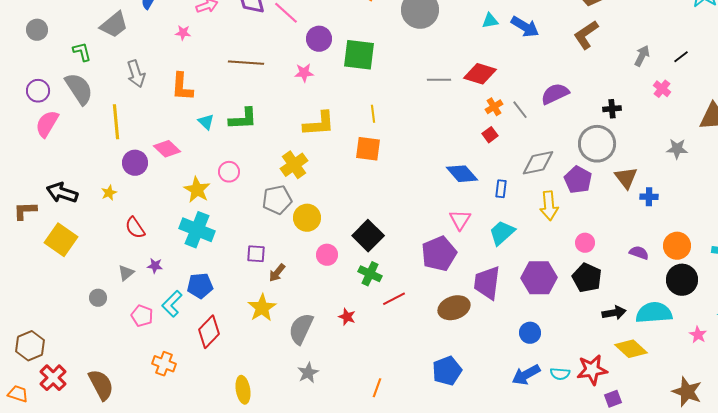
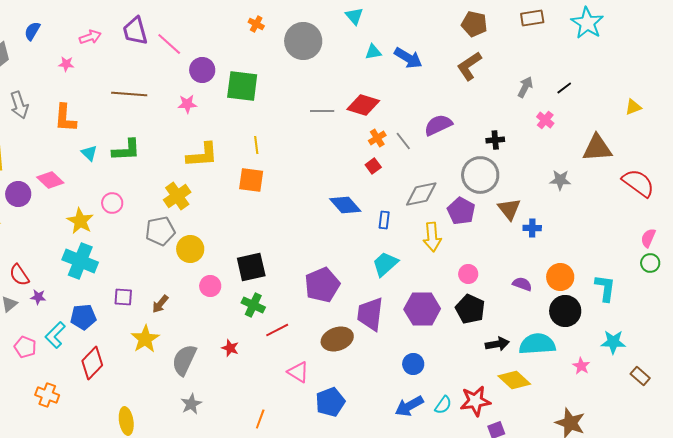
pink triangle: (460, 220) -> (298, 372), moved, turned -30
red semicircle: (135, 228) -> (19, 275), moved
black square: (368, 236) -> (251, 267), turned 32
purple square: (256, 254) -> (123, 297), moved
cyan semicircle: (560, 374) -> (443, 405), turned -60

